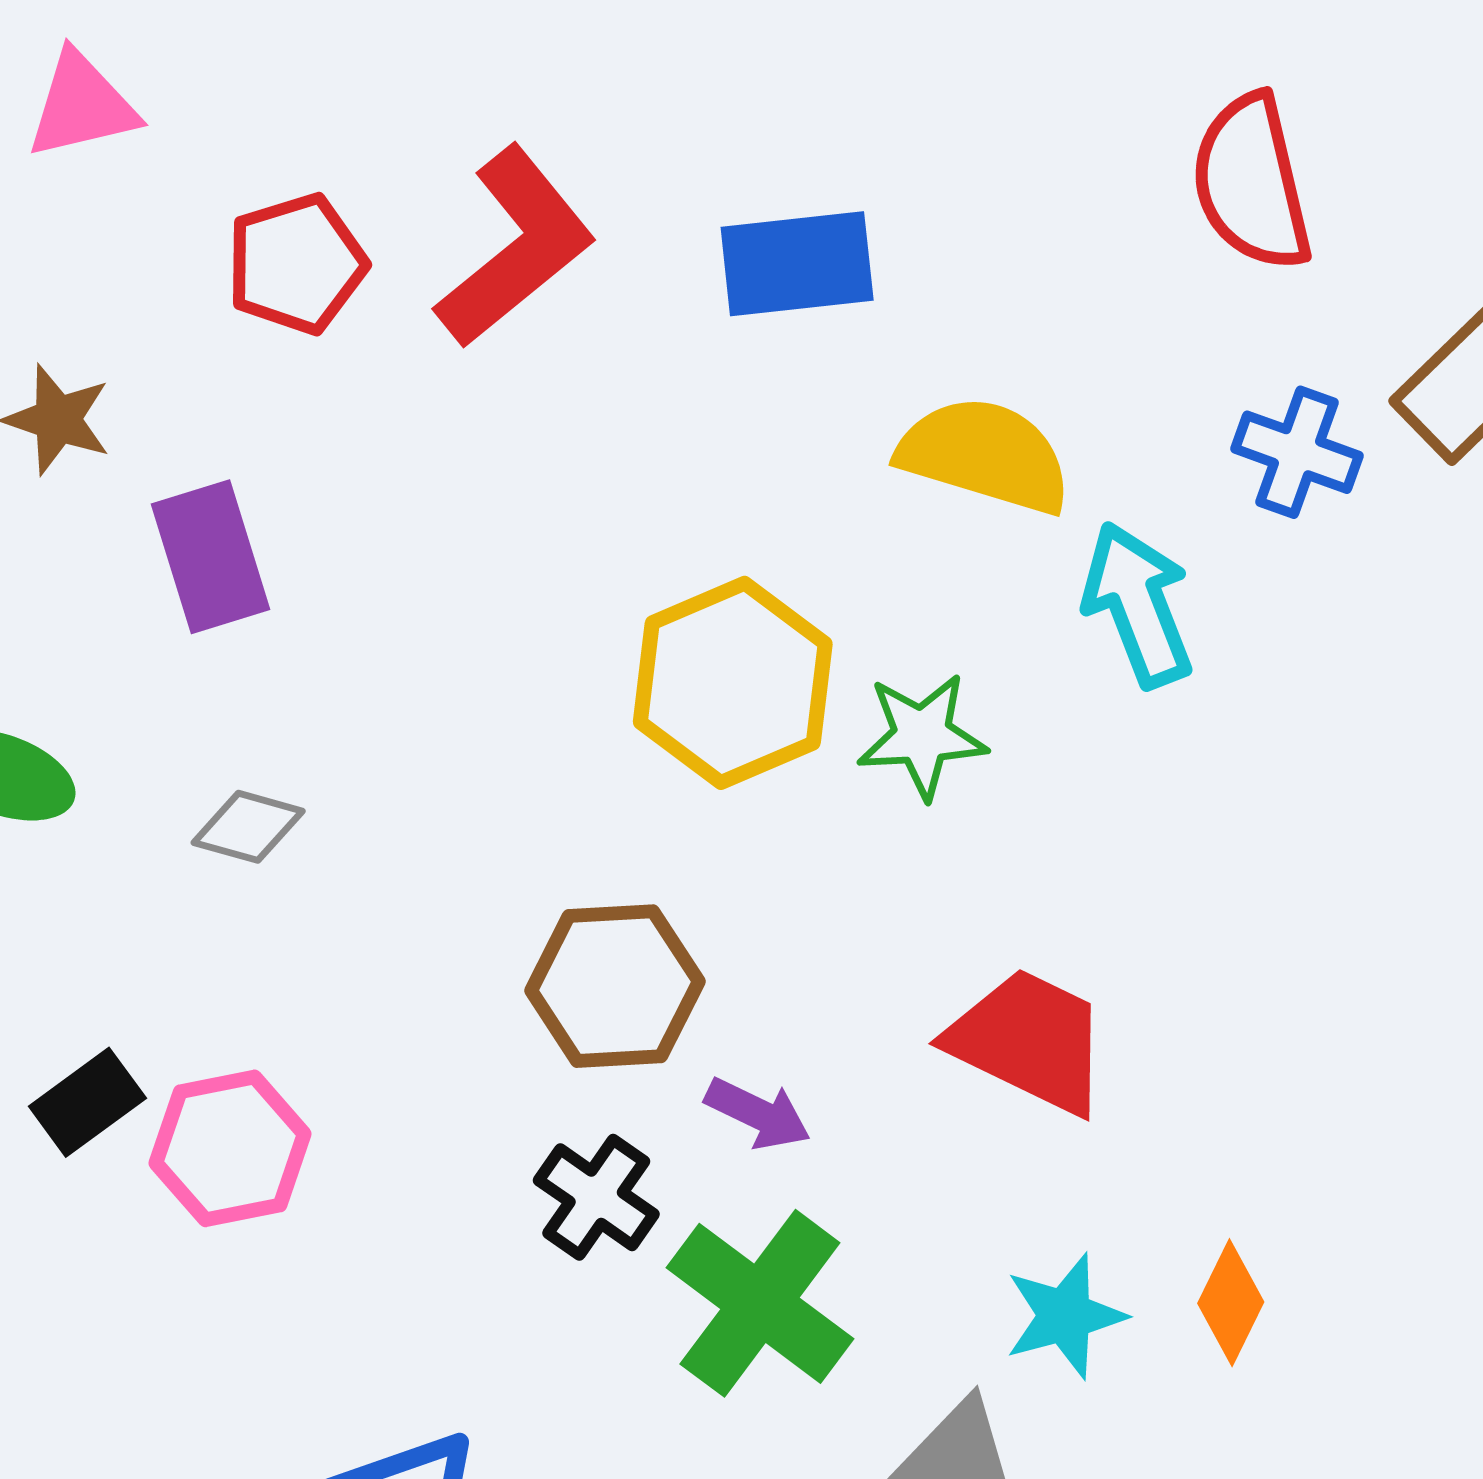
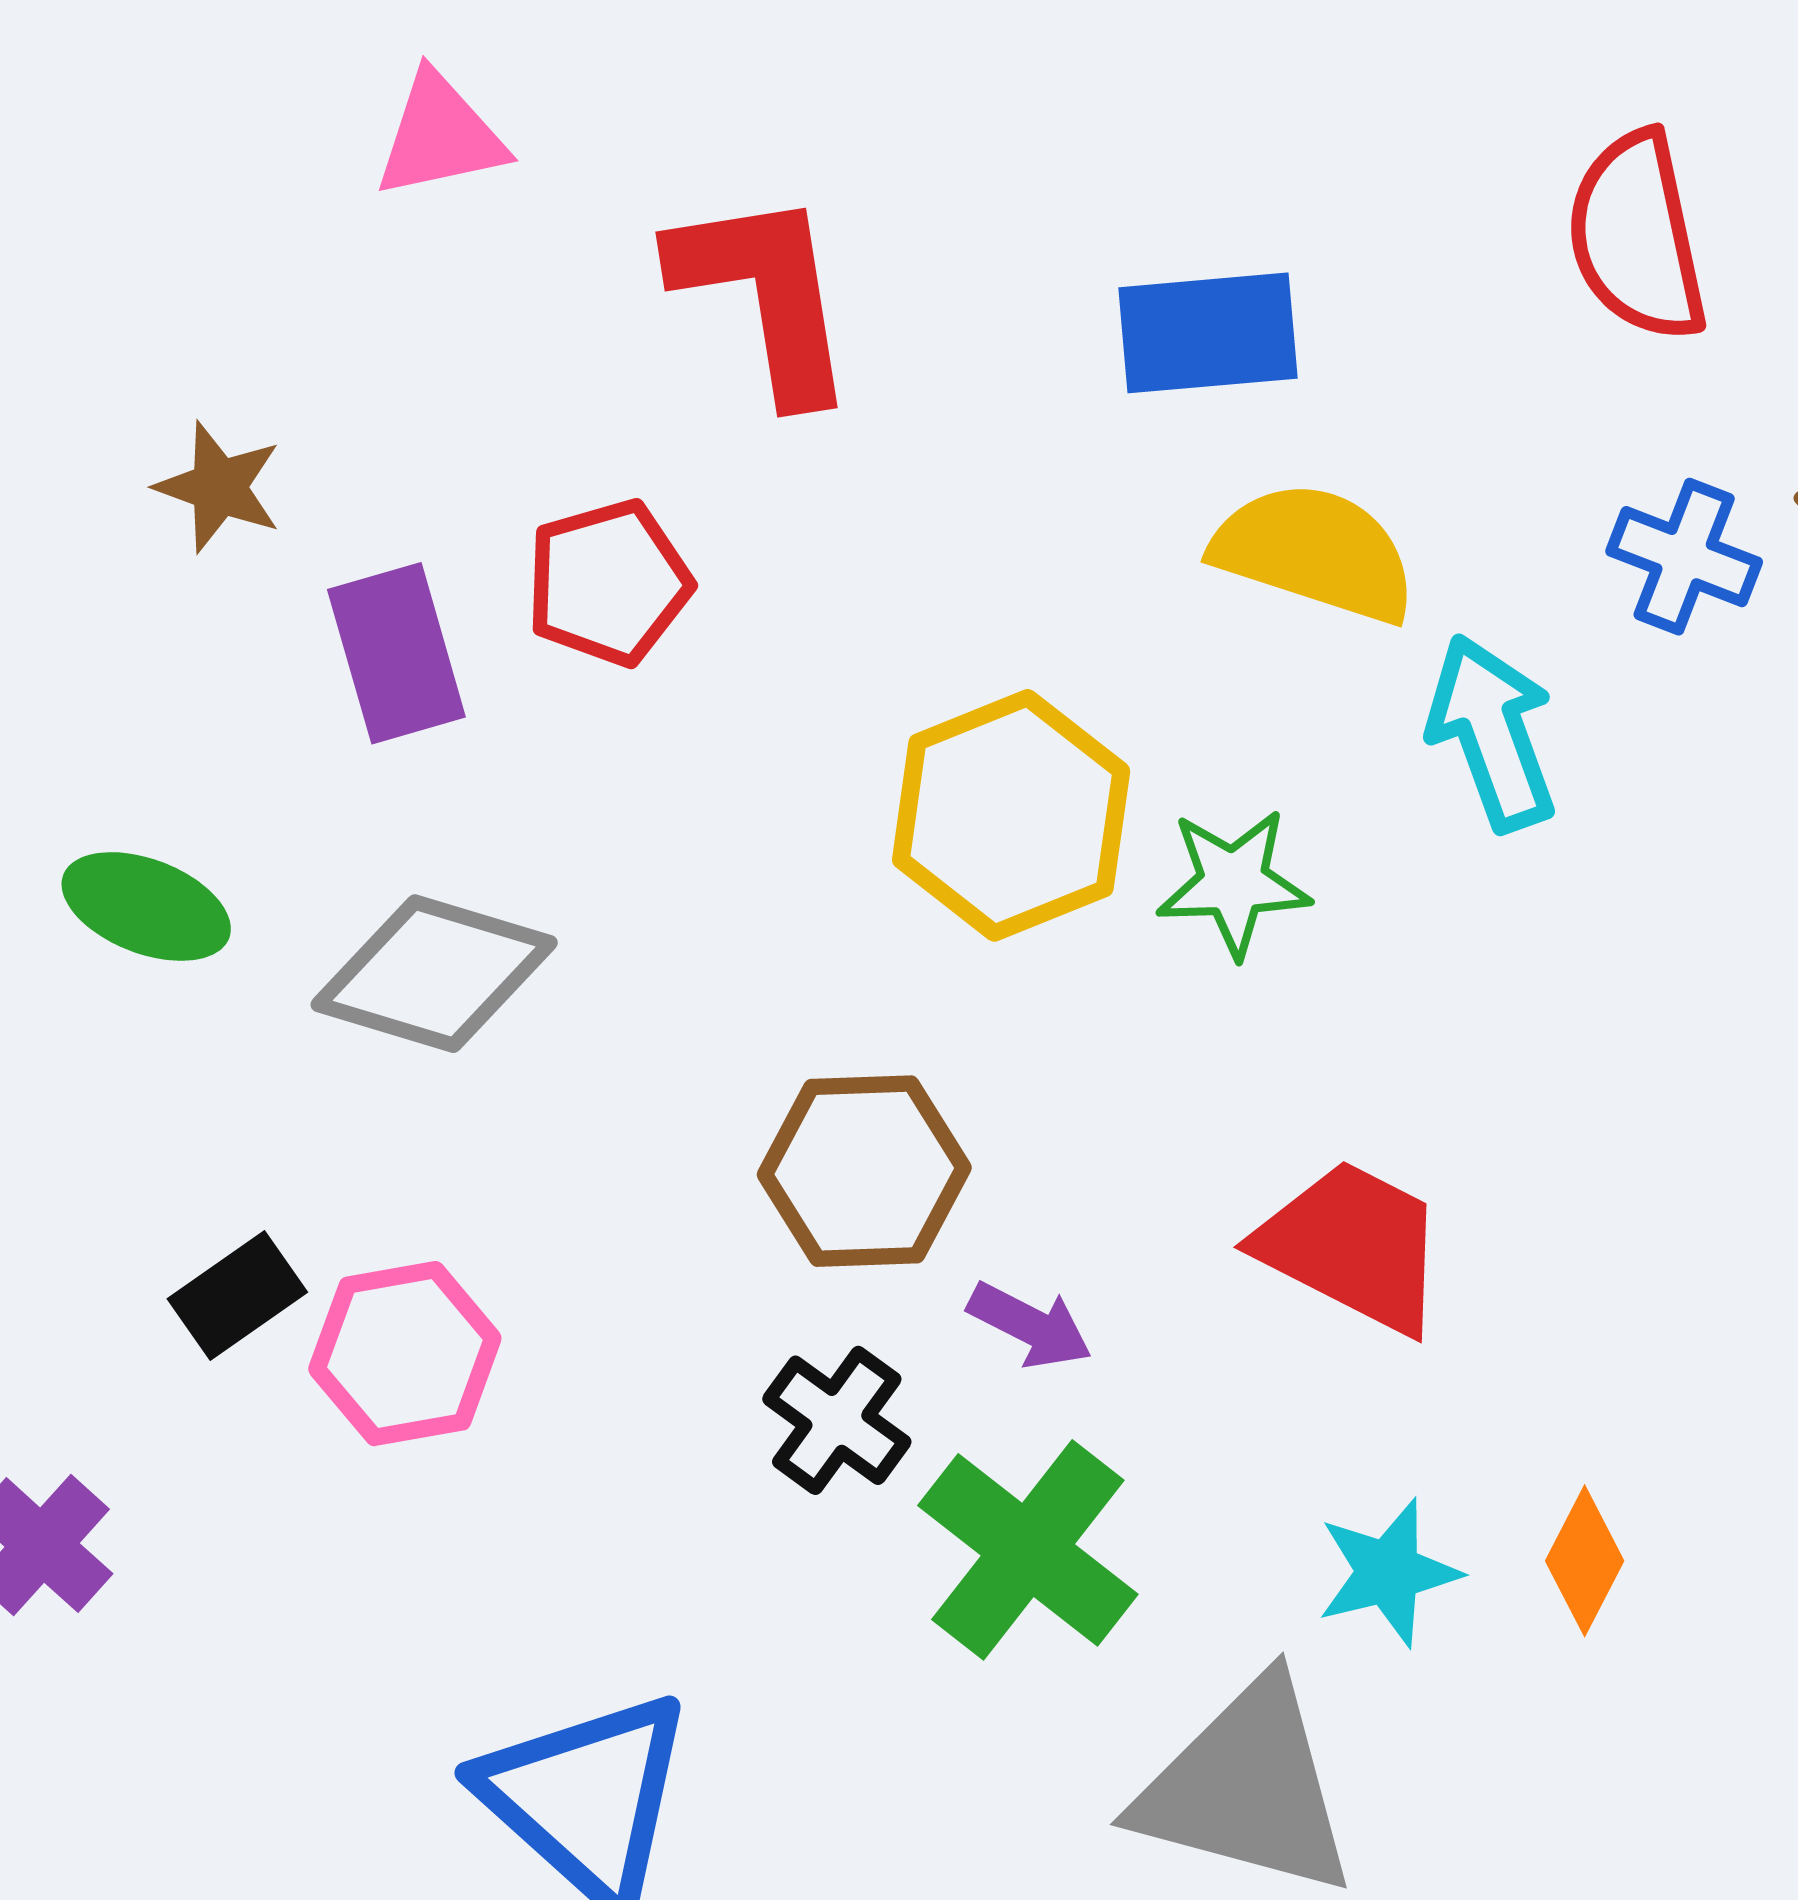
pink triangle: (82, 105) -> (440, 136), moved
red L-shape: (515, 247) -> (765, 295), turned -61
red pentagon: (296, 264) -> (608, 583), moved
blue rectangle: (797, 264) -> (1208, 333), moved
gray diamond: (248, 827) -> (434, 974), size x1.8

